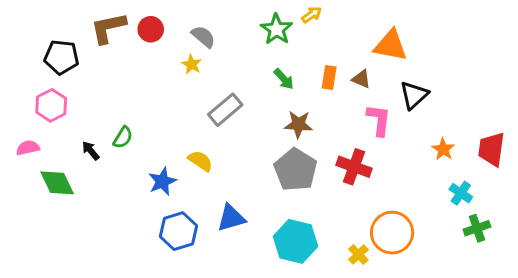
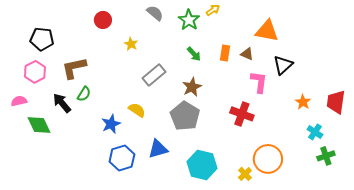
brown L-shape: (108, 28) -> (74, 68), moved
gray semicircle: (203, 37) -> (155, 13), moved
brown star: (298, 124) -> (192, 87), moved, turned -30
black arrow: (91, 151) -> (62, 103), size x1.5
gray pentagon: (295, 170) -> (185, 116), moved

